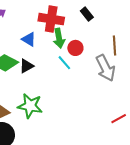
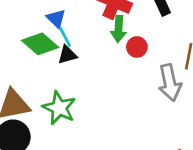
blue triangle: (29, 39) -> (56, 19), moved
cyan line: (64, 63) -> (65, 37), moved

